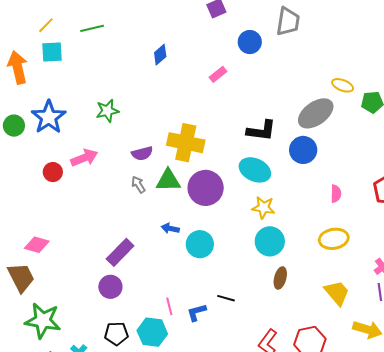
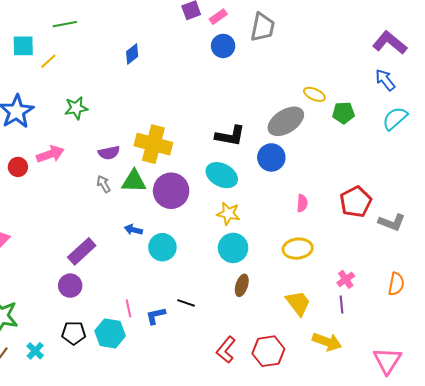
yellow line: (46, 25) -> (48, 61), moved
pink rectangle: (218, 74) -> (218, 17), moved

